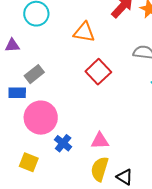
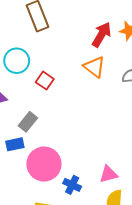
orange triangle: (84, 32) -> (94, 67), moved, turned 40
red square: (98, 72) -> (45, 81), moved, size x0.7

